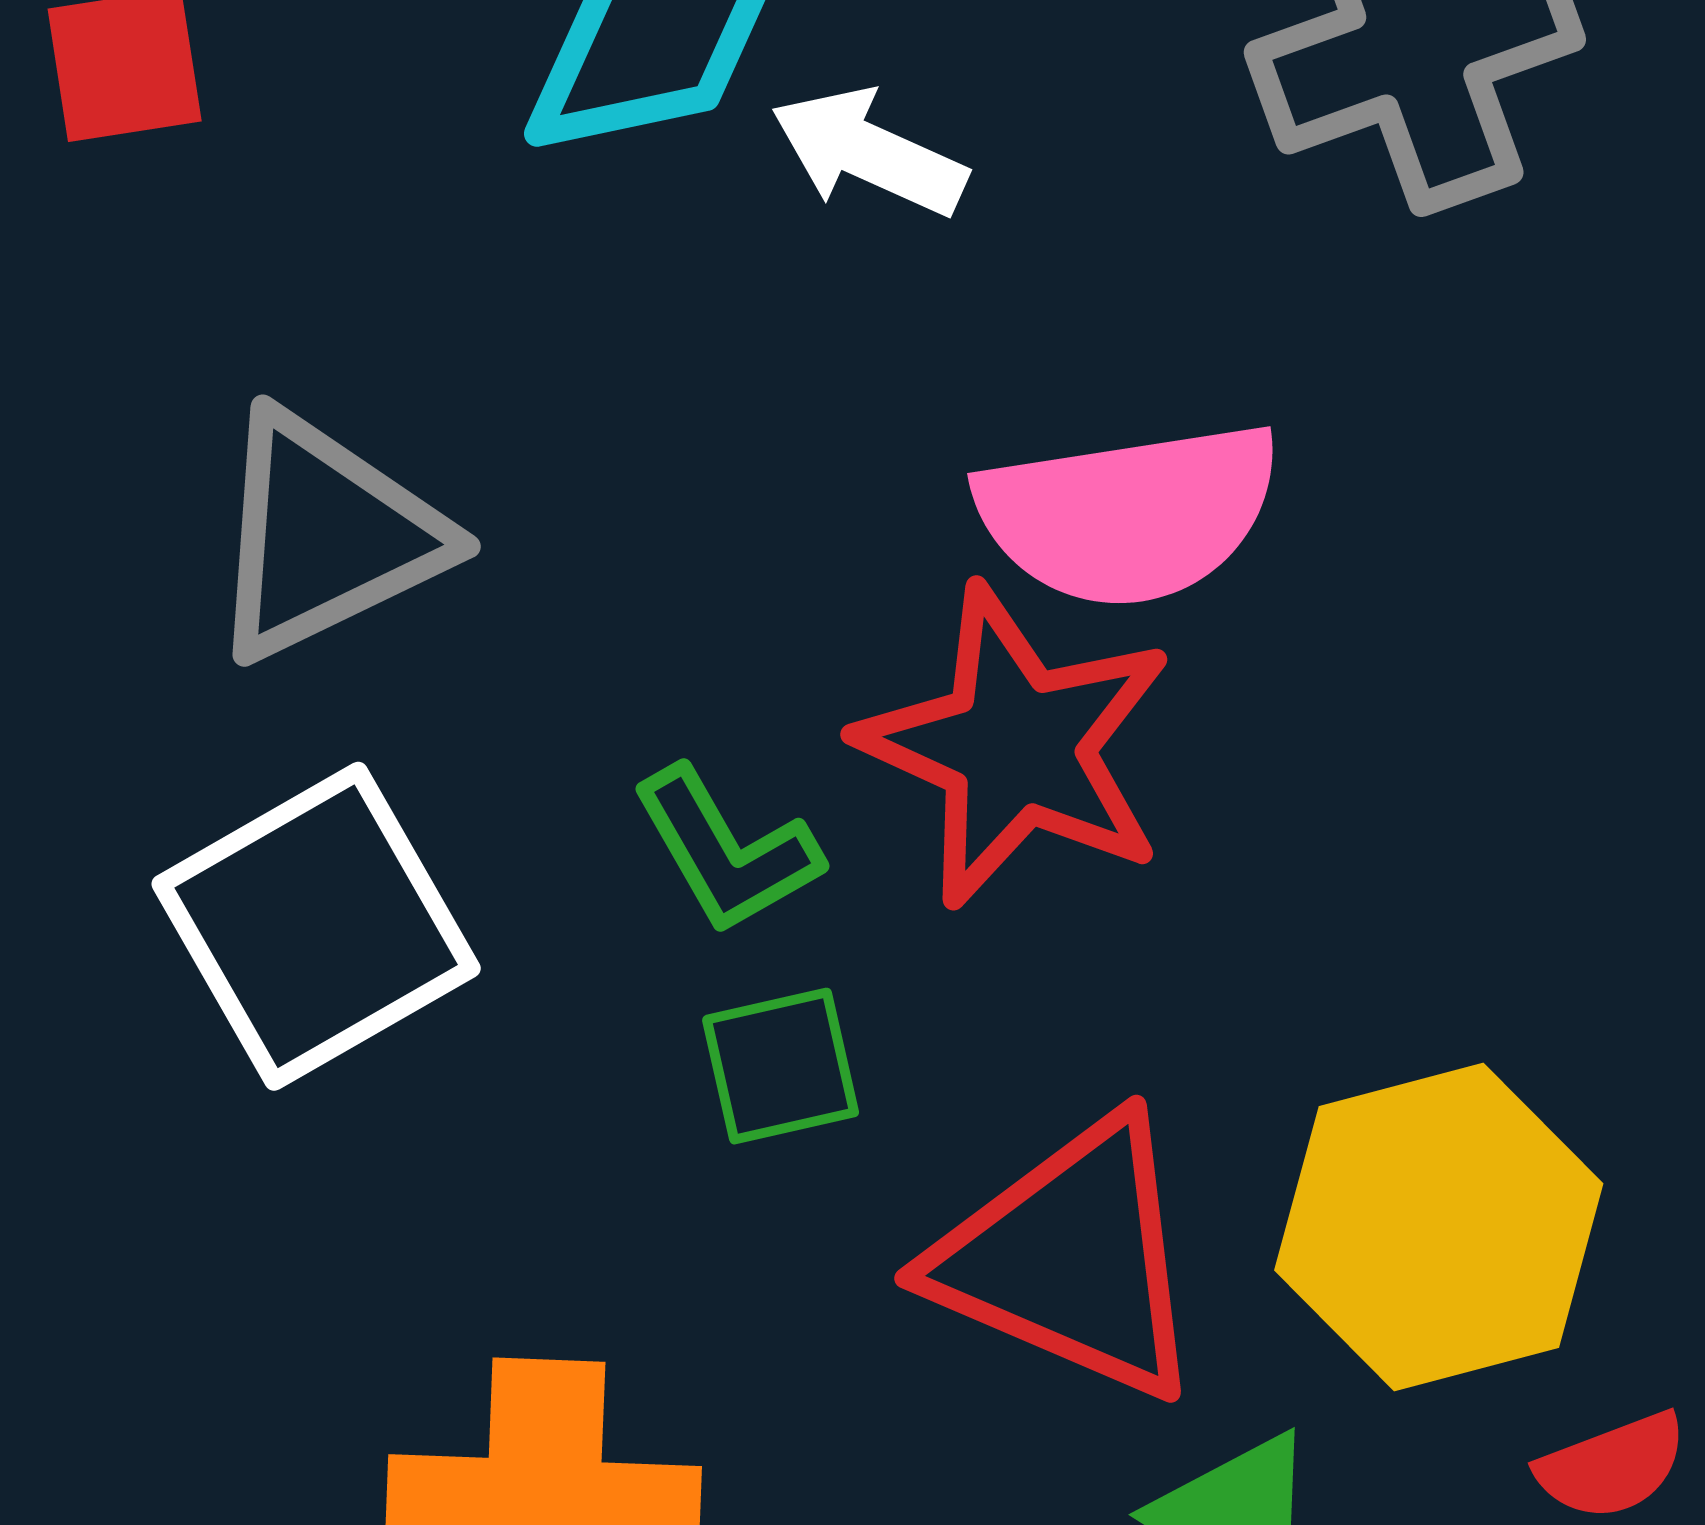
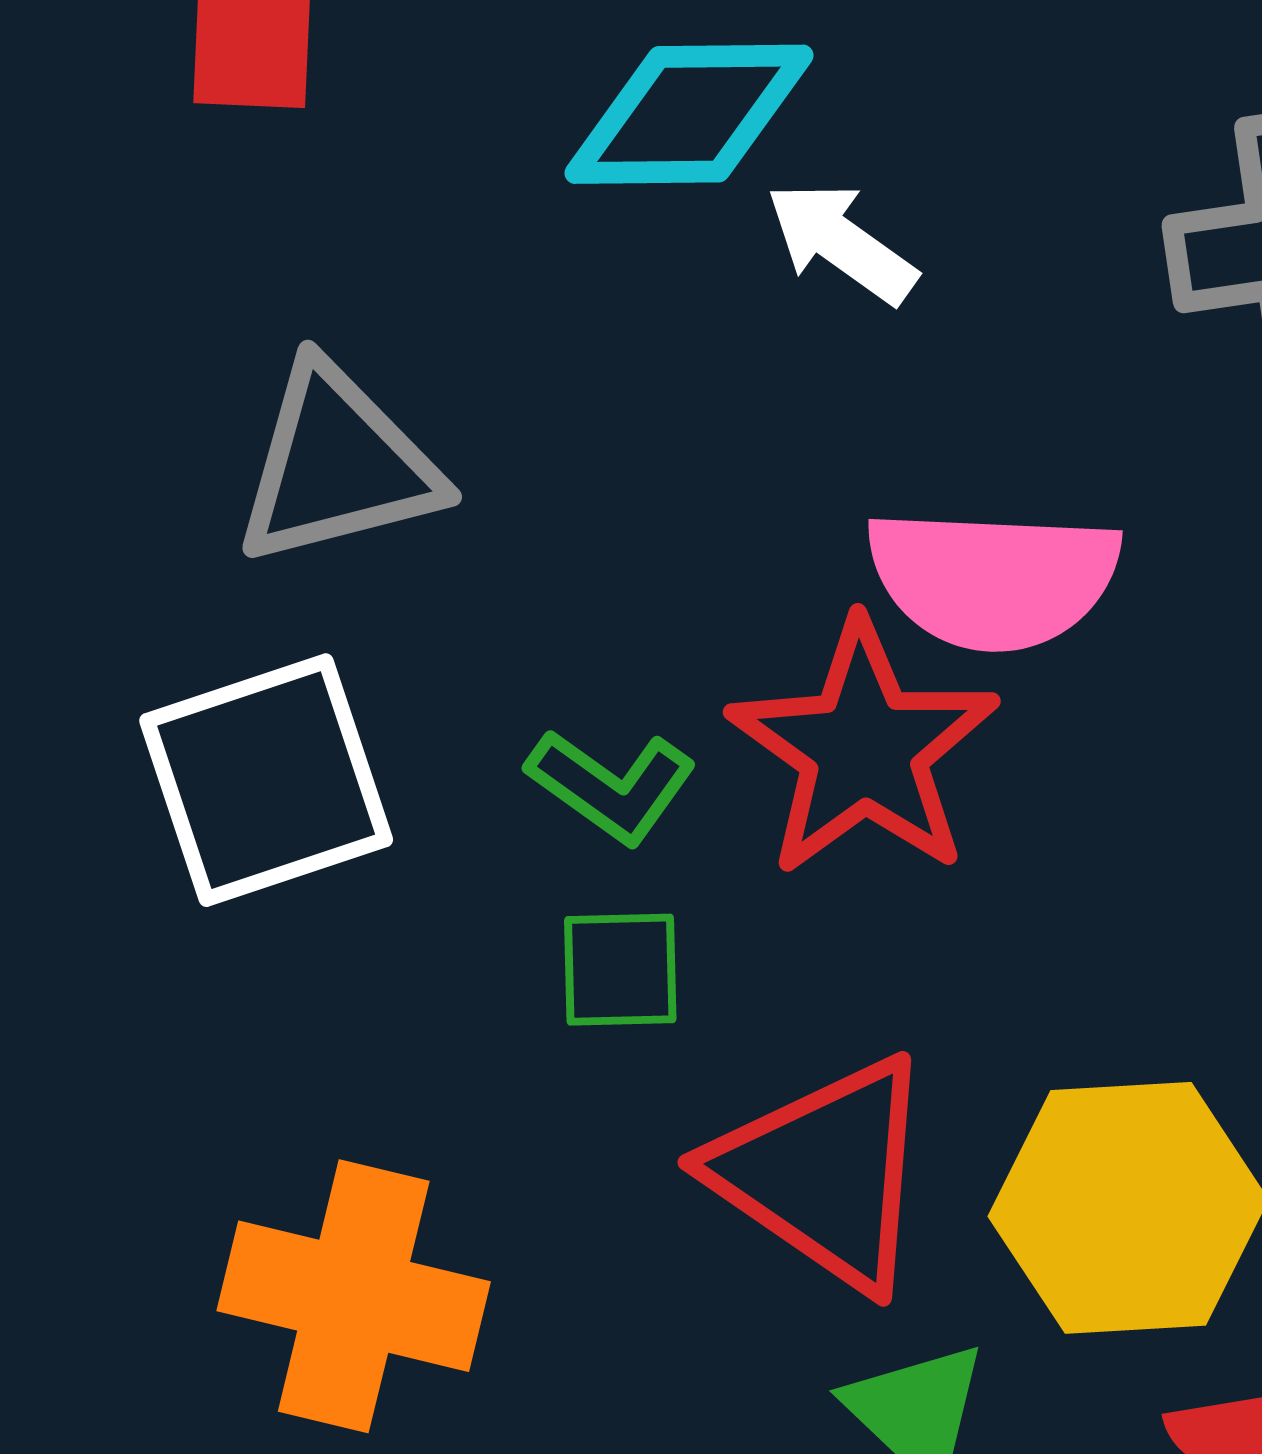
green L-shape: (726, 851) -> (611, 786), turned -36

